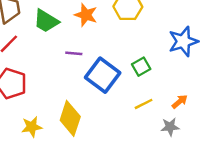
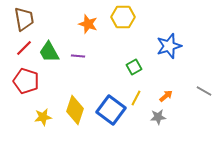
green trapezoid: (46, 21) -> (49, 52), moved, turned 30
blue square: (103, 75) -> (111, 110), moved
yellow line: (144, 104) -> (136, 98), turned -35

